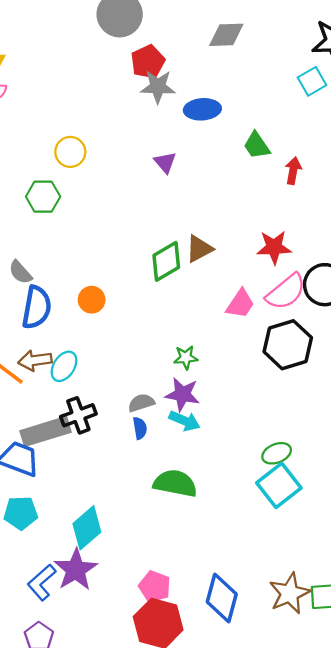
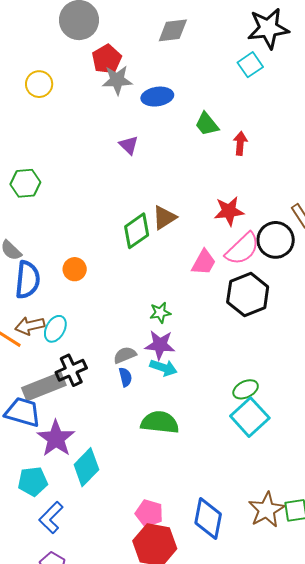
yellow circle: (70, 152) -> (39, 84), moved
cyan pentagon: (21, 513) -> (33, 481), moved
purple star: (76, 570) -> (56, 438), moved

